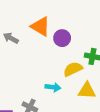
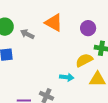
purple circle: (62, 38) -> (88, 28), moved

